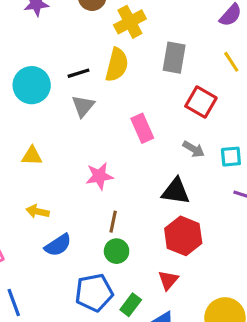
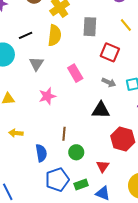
black line: (79, 73) -> (26, 35), moved
pink star: (99, 176) -> (47, 96), moved
red hexagon: (183, 236) -> (123, 139), moved
blue semicircle: (58, 245) -> (41, 153), moved, turned -60
green circle: (117, 251) -> (76, 152), moved
green rectangle: (131, 305) -> (81, 184), turned 40

